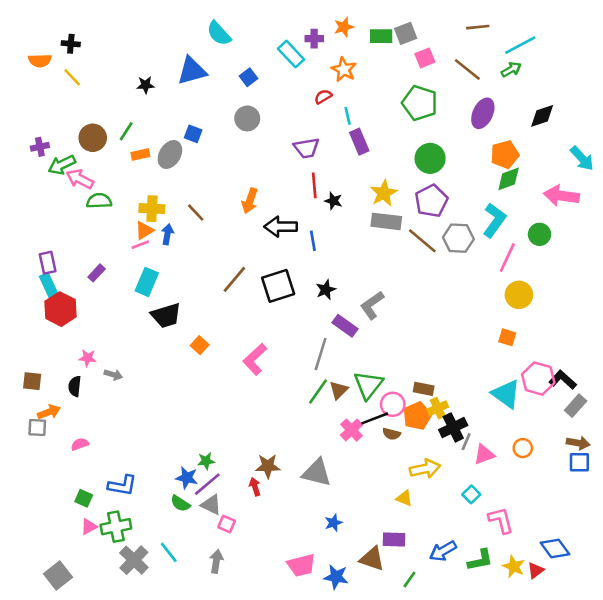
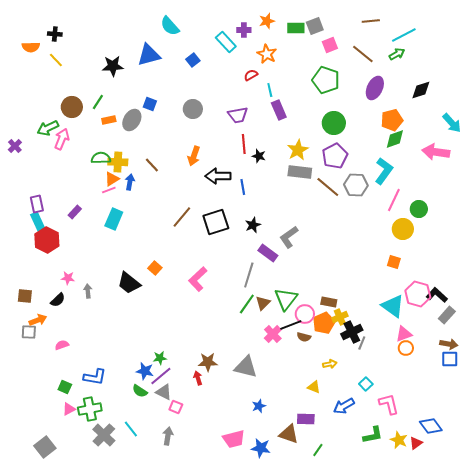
black star: (145, 85) -> (113, 66), size x1.5
gray circle: (247, 118) -> (193, 109), moved
purple cross: (40, 147) -> (15, 146), moved, turned -32
pink arrow: (80, 179) -> (62, 139), turned 85
green semicircle: (99, 201) -> (101, 158), moved
green circle: (539, 234) -> (419, 209), moved
black trapezoid: (166, 315) -> (129, 283), moved, turned 55
gray arrow: (113, 375) -> (88, 291), turned -112
black semicircle: (75, 386) -> (58, 300), turned -140
pink triangle: (484, 455) -> (404, 334), moved
yellow arrow: (425, 469) -> (330, 364), size x0.6
blue arrow: (443, 551) -> (344, 406), moved

